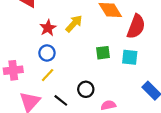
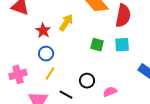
green square: (103, 53) -> (97, 45), turned 32

